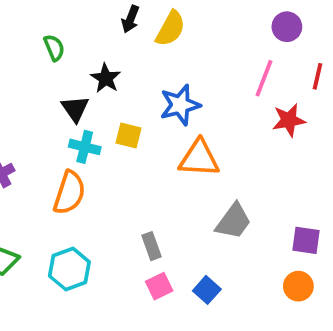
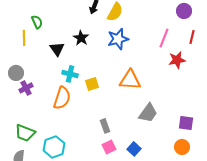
purple circle: (287, 27) -> (184, 11), moved
green semicircle: (54, 48) -> (37, 22), moved
blue star: (180, 105) -> (118, 39), moved
black triangle: (75, 109) -> (57, 49), moved
yellow square: (129, 135) -> (92, 84), moved, turned -32
cyan hexagon: (69, 269) -> (54, 147), moved

